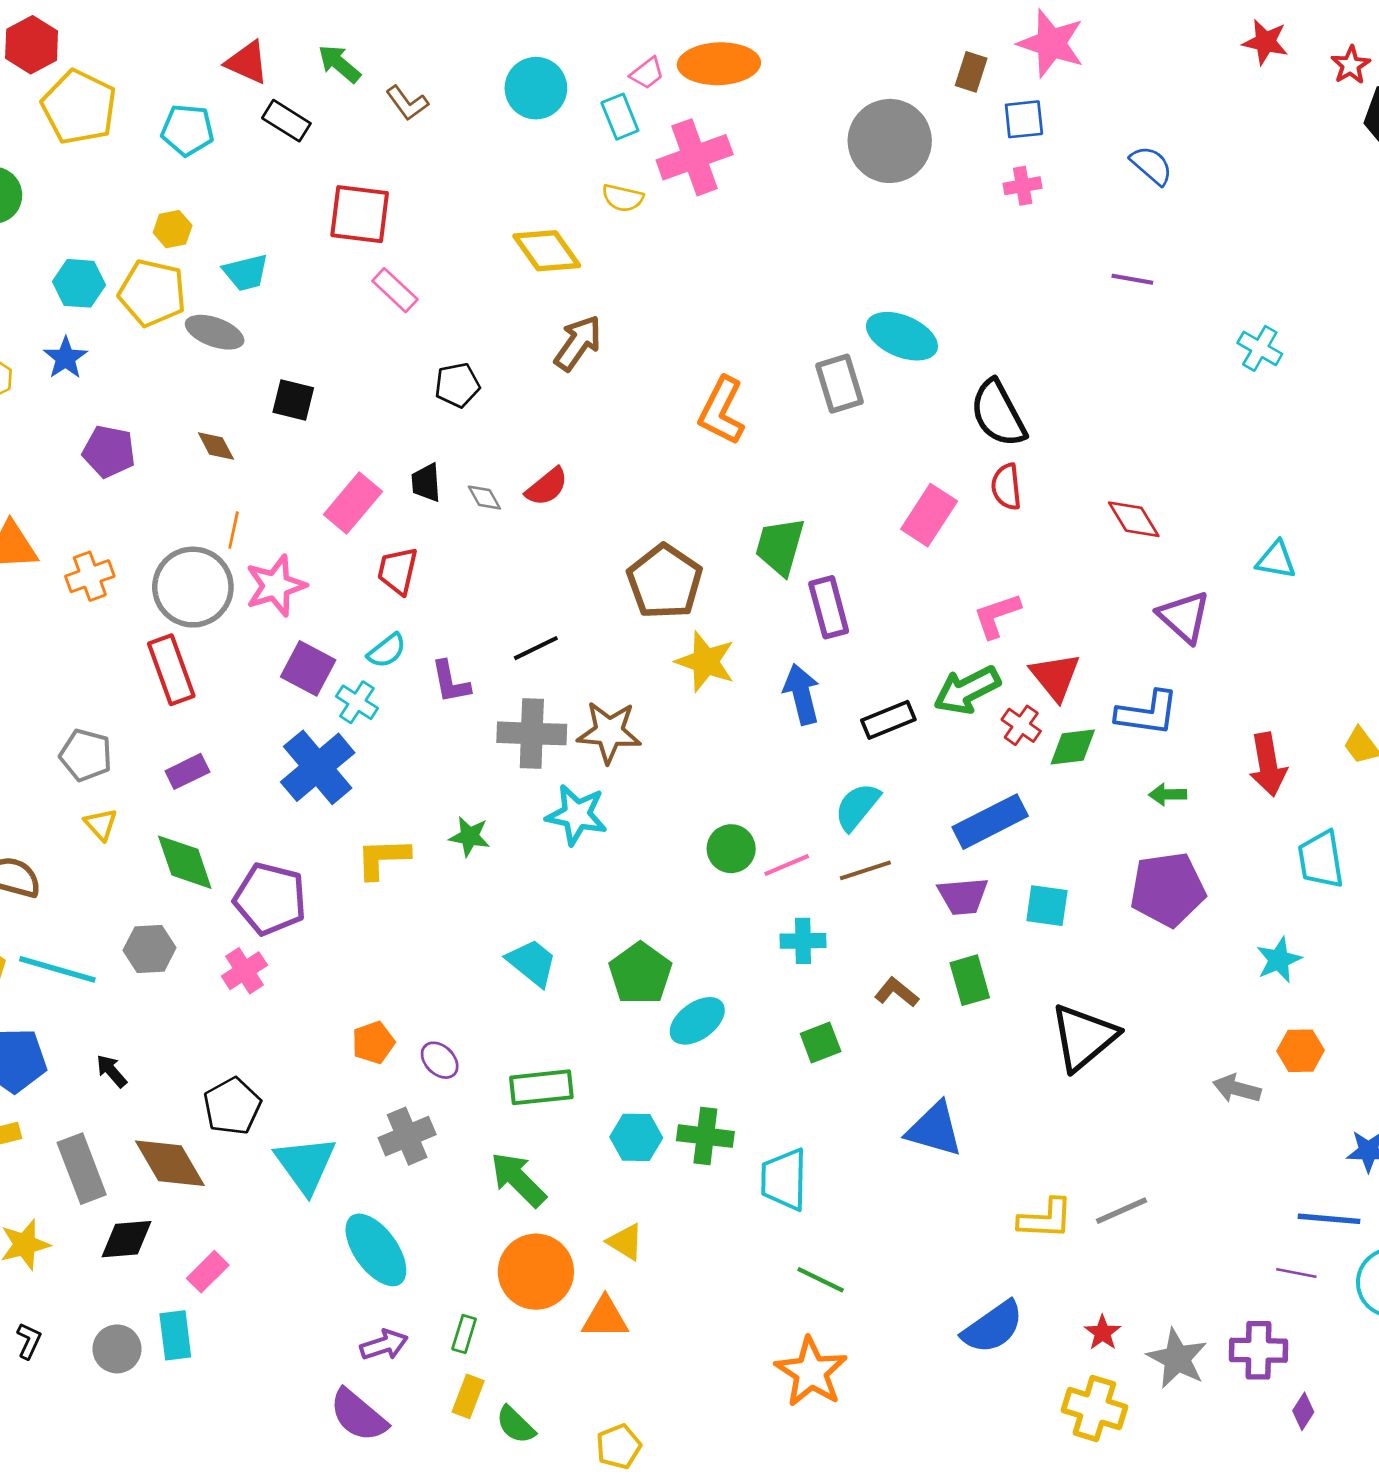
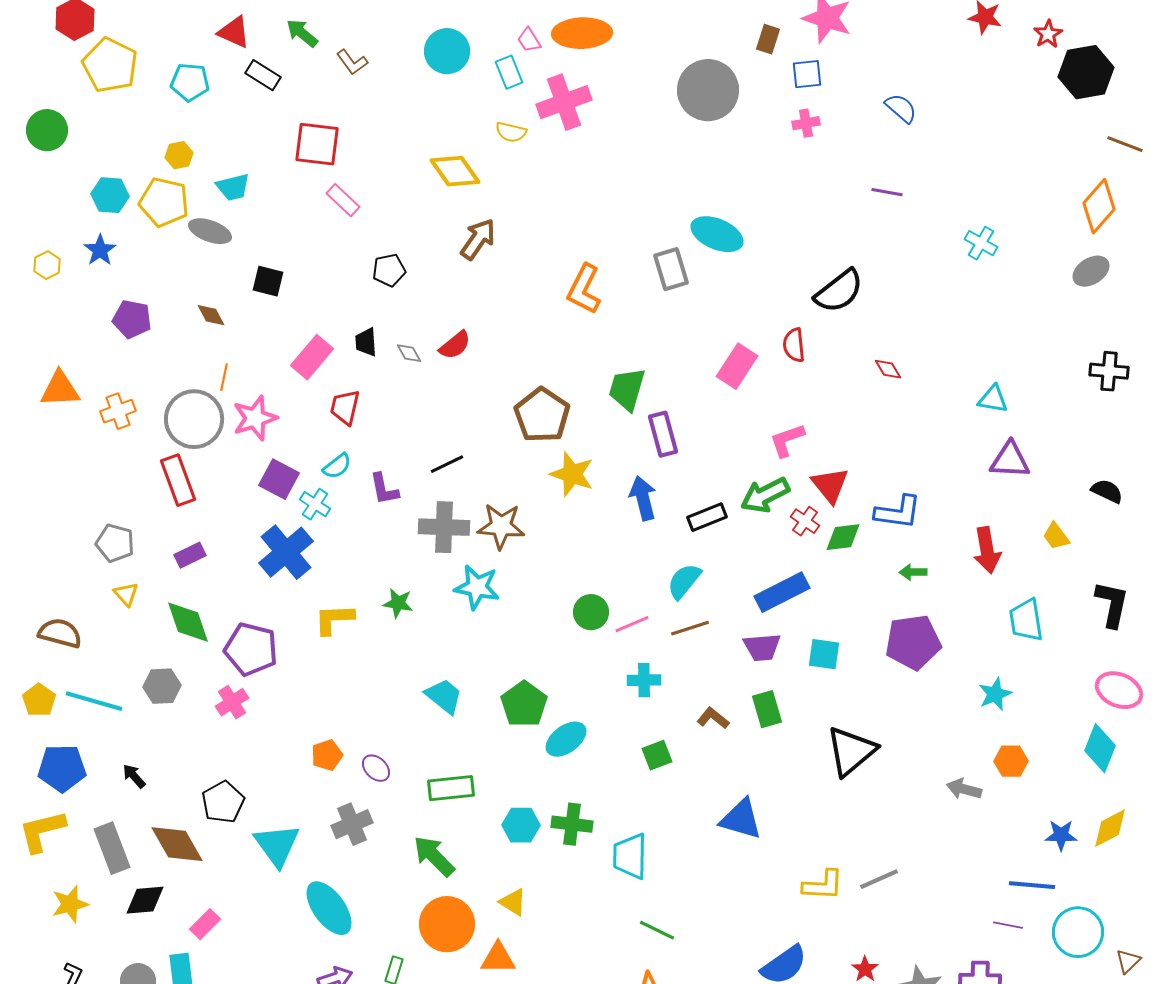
pink trapezoid: (647, 73) -> (529, 40), turned 96
black semicircle: (998, 413) -> (839, 291), moved, turned -100
red diamond: (1134, 519) -> (888, 369), size x0.7
purple triangle: (1184, 617) -> (1010, 460), moved, turned -39

